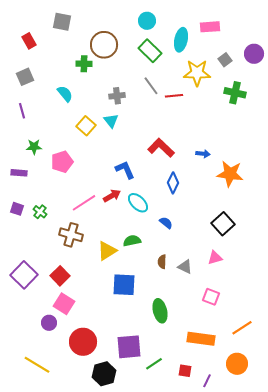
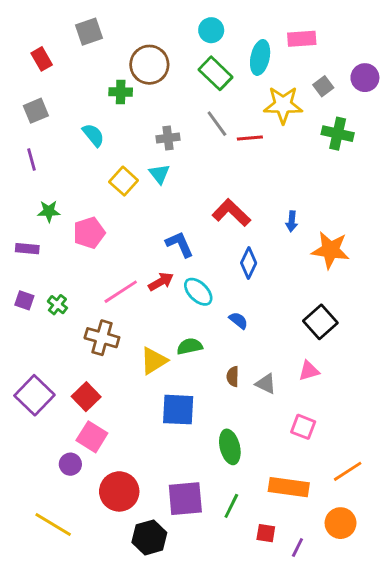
gray square: (62, 22) -> (89, 32), turned -30
blue arrow: (203, 154) -> (292, 221), turned 88
green line: (154, 364) -> (231, 506), moved, turned -30

